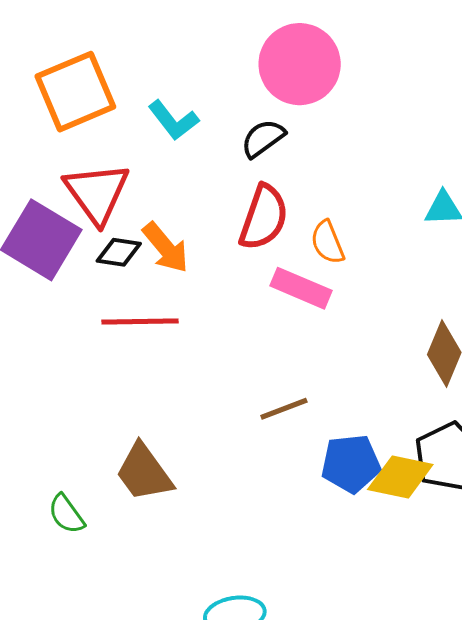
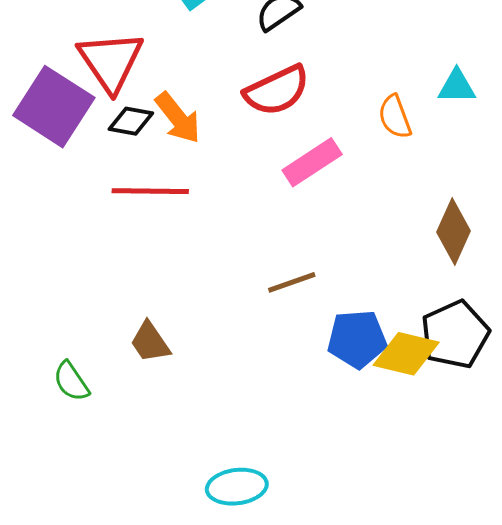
red semicircle: (264, 217) -> (277, 90), turned 44
orange semicircle: (327, 242) -> (395, 117), moved
pink rectangle: (301, 288) -> (312, 162), turned -58
brown trapezoid: (144, 472) -> (150, 342), size x0.7

